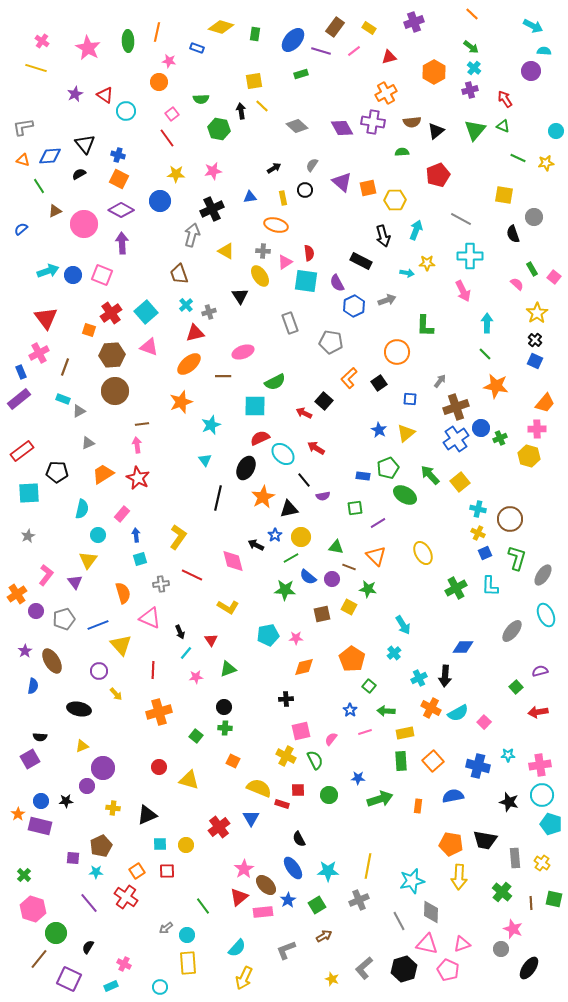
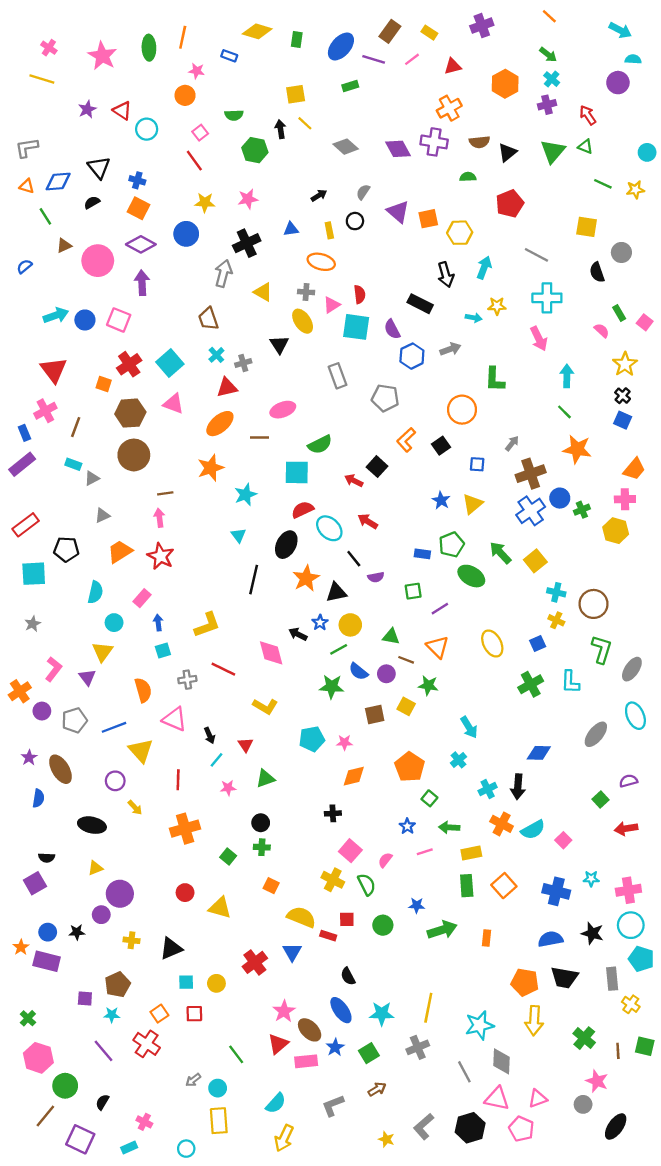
yellow L-shape: (178, 537) -> (207, 625), turned 35
blue square: (485, 553) -> (538, 644), moved
pink square: (301, 731) -> (350, 851), turned -36
blue semicircle: (453, 796) -> (550, 939), moved
gray rectangle: (515, 858) -> (612, 979), moved

